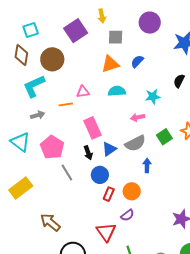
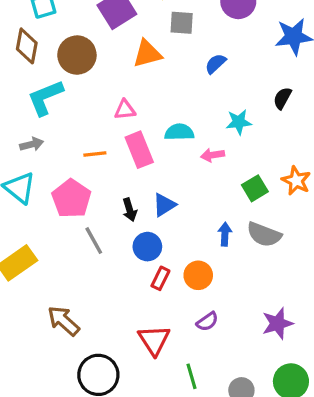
orange triangle: (110, 64) -> (147, 54), moved
cyan semicircle: (117, 91) -> (179, 132), moved
orange line: (66, 104) -> (95, 154), moved
gray arrow: (38, 115) -> (32, 144), moved
pink rectangle: (92, 128) -> (139, 150), moved
gray semicircle: (135, 143) -> (264, 235), moved, turned 45
purple semicircle: (127, 215) -> (207, 322), moved

